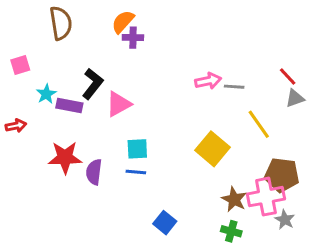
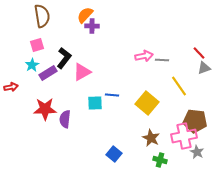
pink square: (20, 65) -> (37, 45), moved
purple rectangle: (69, 105) -> (48, 73), turned -42
blue line: (136, 172) -> (112, 95), moved
brown star: (234, 199) -> (151, 138), moved

